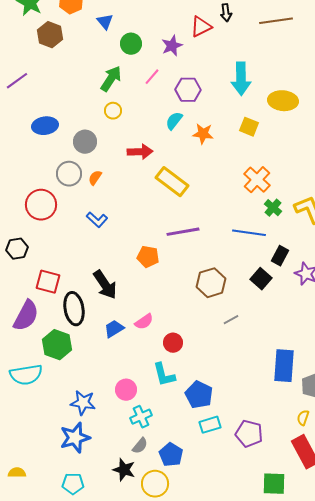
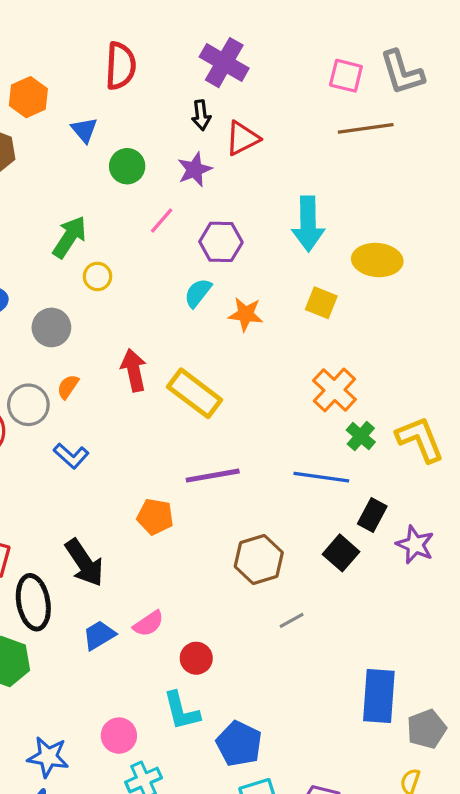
black arrow: (226, 13) -> (201, 115), moved
green arrow: (111, 79) -> (70, 237), moved
red arrow: (140, 152) -> (134, 370), moved, turned -100
gray circle: (69, 174) -> (28, 405), moved

